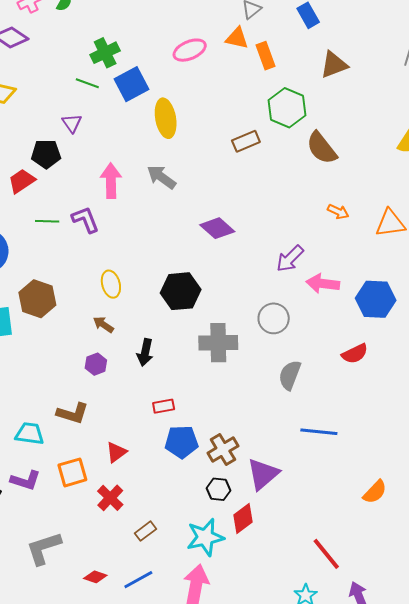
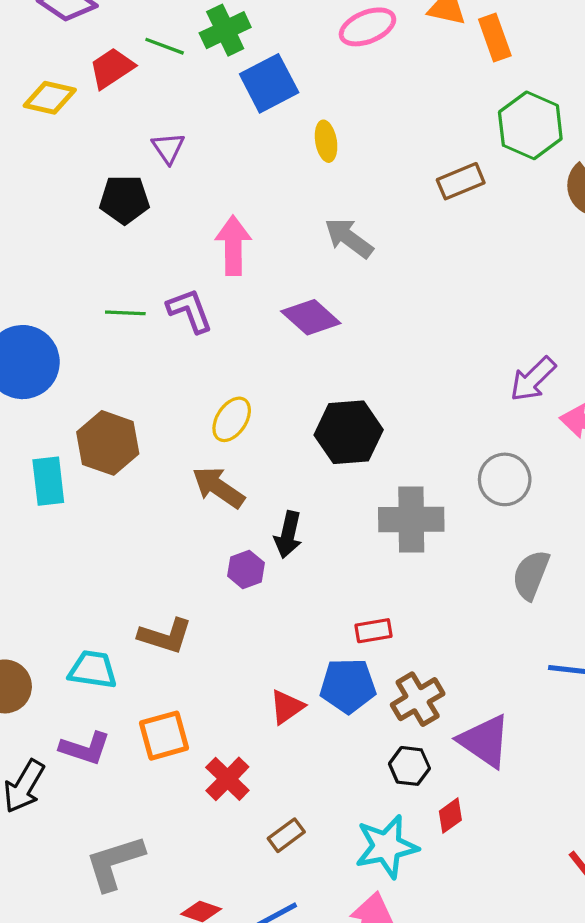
green line: (87, 83) -> (165, 46), moved
yellow ellipse: (166, 118) -> (326, 141), size x0.6
gray arrow: (161, 177) -> (349, 238), moved
red trapezoid: (22, 181) -> (112, 68), moved
purple diamond: (217, 228) -> (311, 317), moved
yellow ellipse: (111, 284) -> (232, 419), turned 48
brown arrow: (103, 325) -> (218, 487), size x1.5
purple hexagon: (96, 364) -> (246, 569), moved
red rectangle: (164, 406) -> (374, 631), moved
red triangle: (116, 452) -> (287, 707), moved
purple triangle: (263, 474) -> (485, 741), turned -45
red diamond: (243, 519) -> (450, 816), size x0.7

